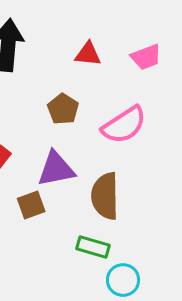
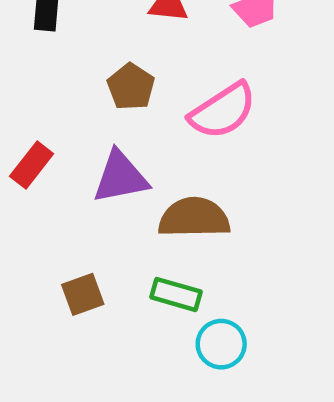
brown semicircle: (105, 196) -> (194, 218), turned 90
brown square: (31, 205) -> (83, 294), moved

